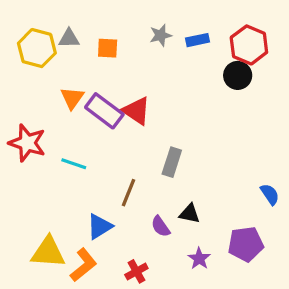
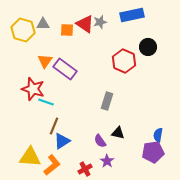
blue rectangle: (198, 40) -> (132, 15), moved, size x1.6
red hexagon: (249, 45) -> (124, 61), moved
red triangle: (136, 111) -> (85, 24), moved
red star: (27, 143) -> (33, 89), moved
brown line: (128, 193) -> (54, 126), moved
blue semicircle: (270, 194) -> (158, 135), moved, turned -136
purple star: (199, 259) -> (107, 161), moved

